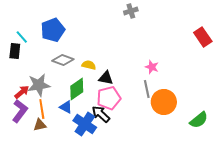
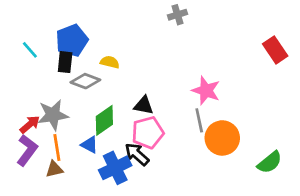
black rectangle: (15, 51) -> (65, 62), moved
yellow semicircle: (89, 65) -> (110, 62), moved
pink star: (152, 67) -> (206, 91), size x1.5
blue cross: (85, 124) -> (115, 168), turned 30

